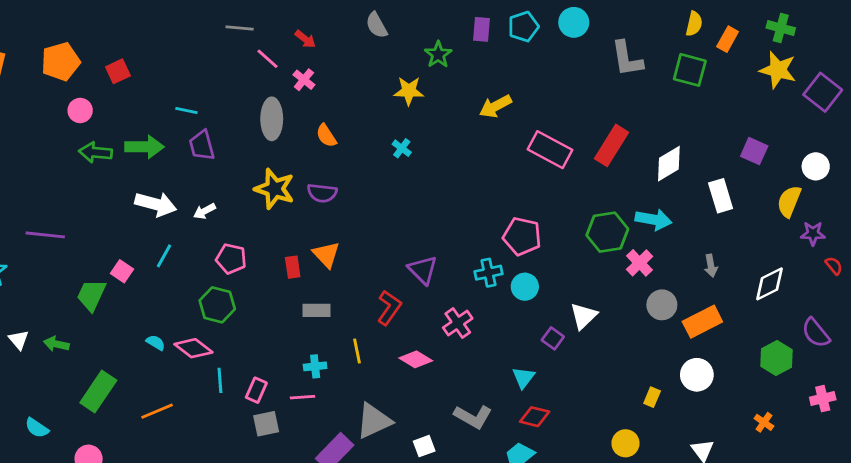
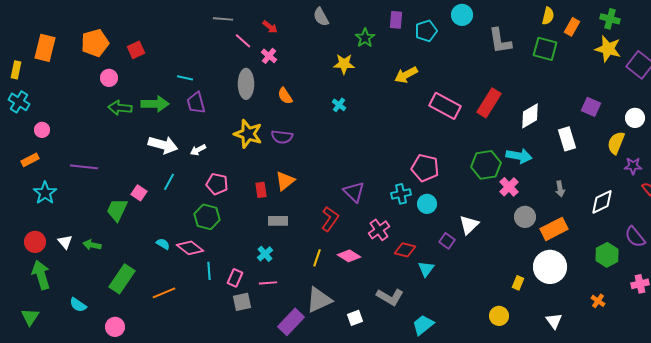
cyan pentagon: (523, 27) -> (426, 31), moved
orange triangle: (326, 255) -> (285, 181), turned 35
yellow line: (357, 351) -> (317, 258), moved, turned 30
cyan cross: (315, 366) -> (265, 254), moved, turned -35
white circle: (697, 375) -> (550, 267), size x1.4
red diamond: (535, 417) -> (405, 250), moved

